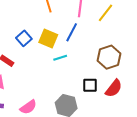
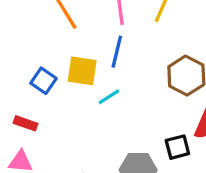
black square: (90, 85) -> (177, 147), moved

